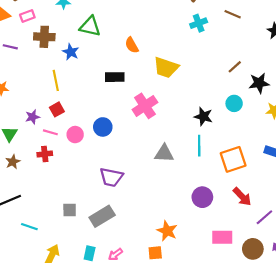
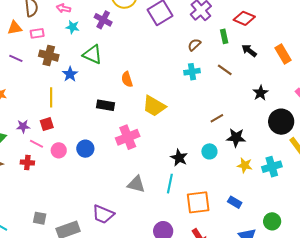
purple trapezoid: (111, 177) -> (103, 214), moved

